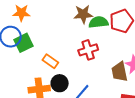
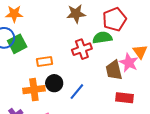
green semicircle: (98, 22) -> (102, 38), moved
orange rectangle: (50, 61) -> (44, 61), turned -42

